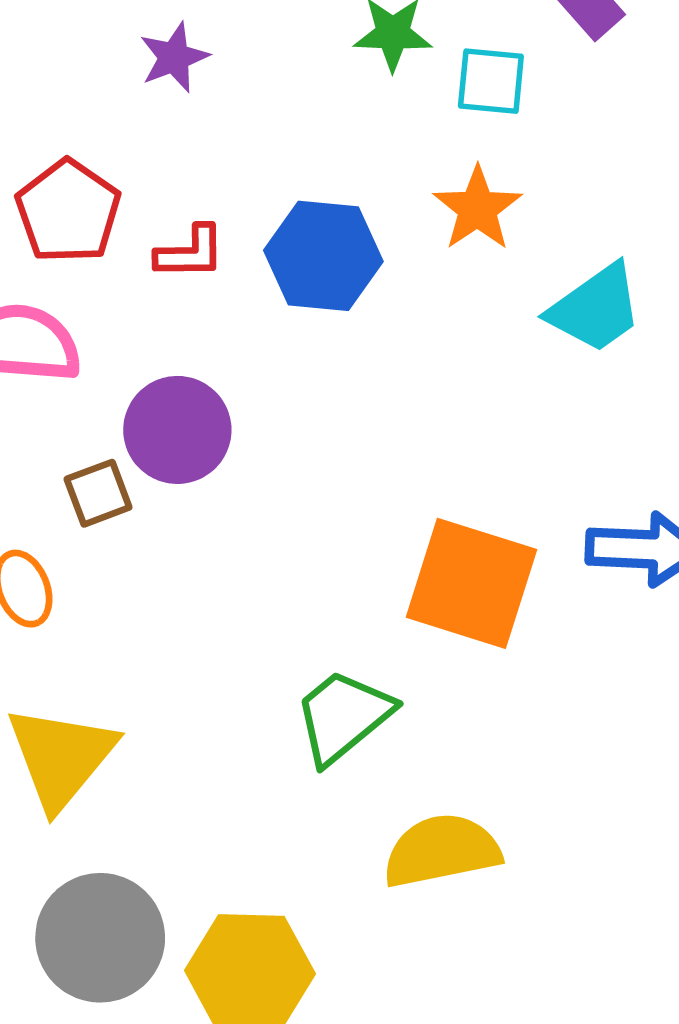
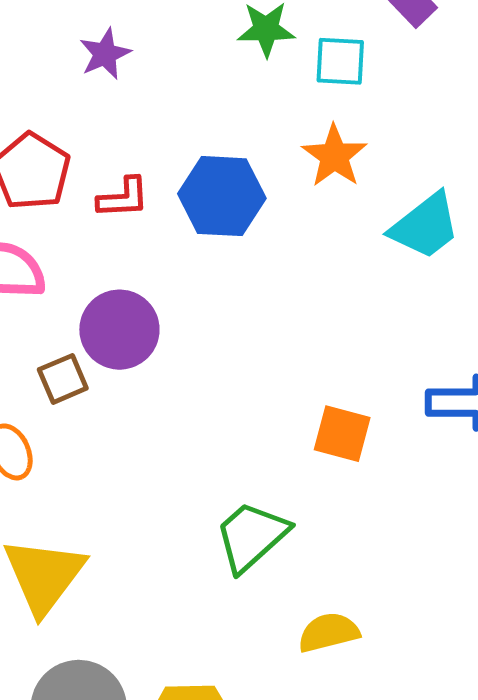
orange square: (471, 583) -> (342, 434), size x0.6
yellow semicircle: (442, 851) -> (329, 632), size x0.7

